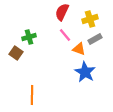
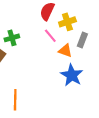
yellow cross: (90, 19) -> (67, 22), moved
gray rectangle: (95, 39) -> (82, 40), turned -40

